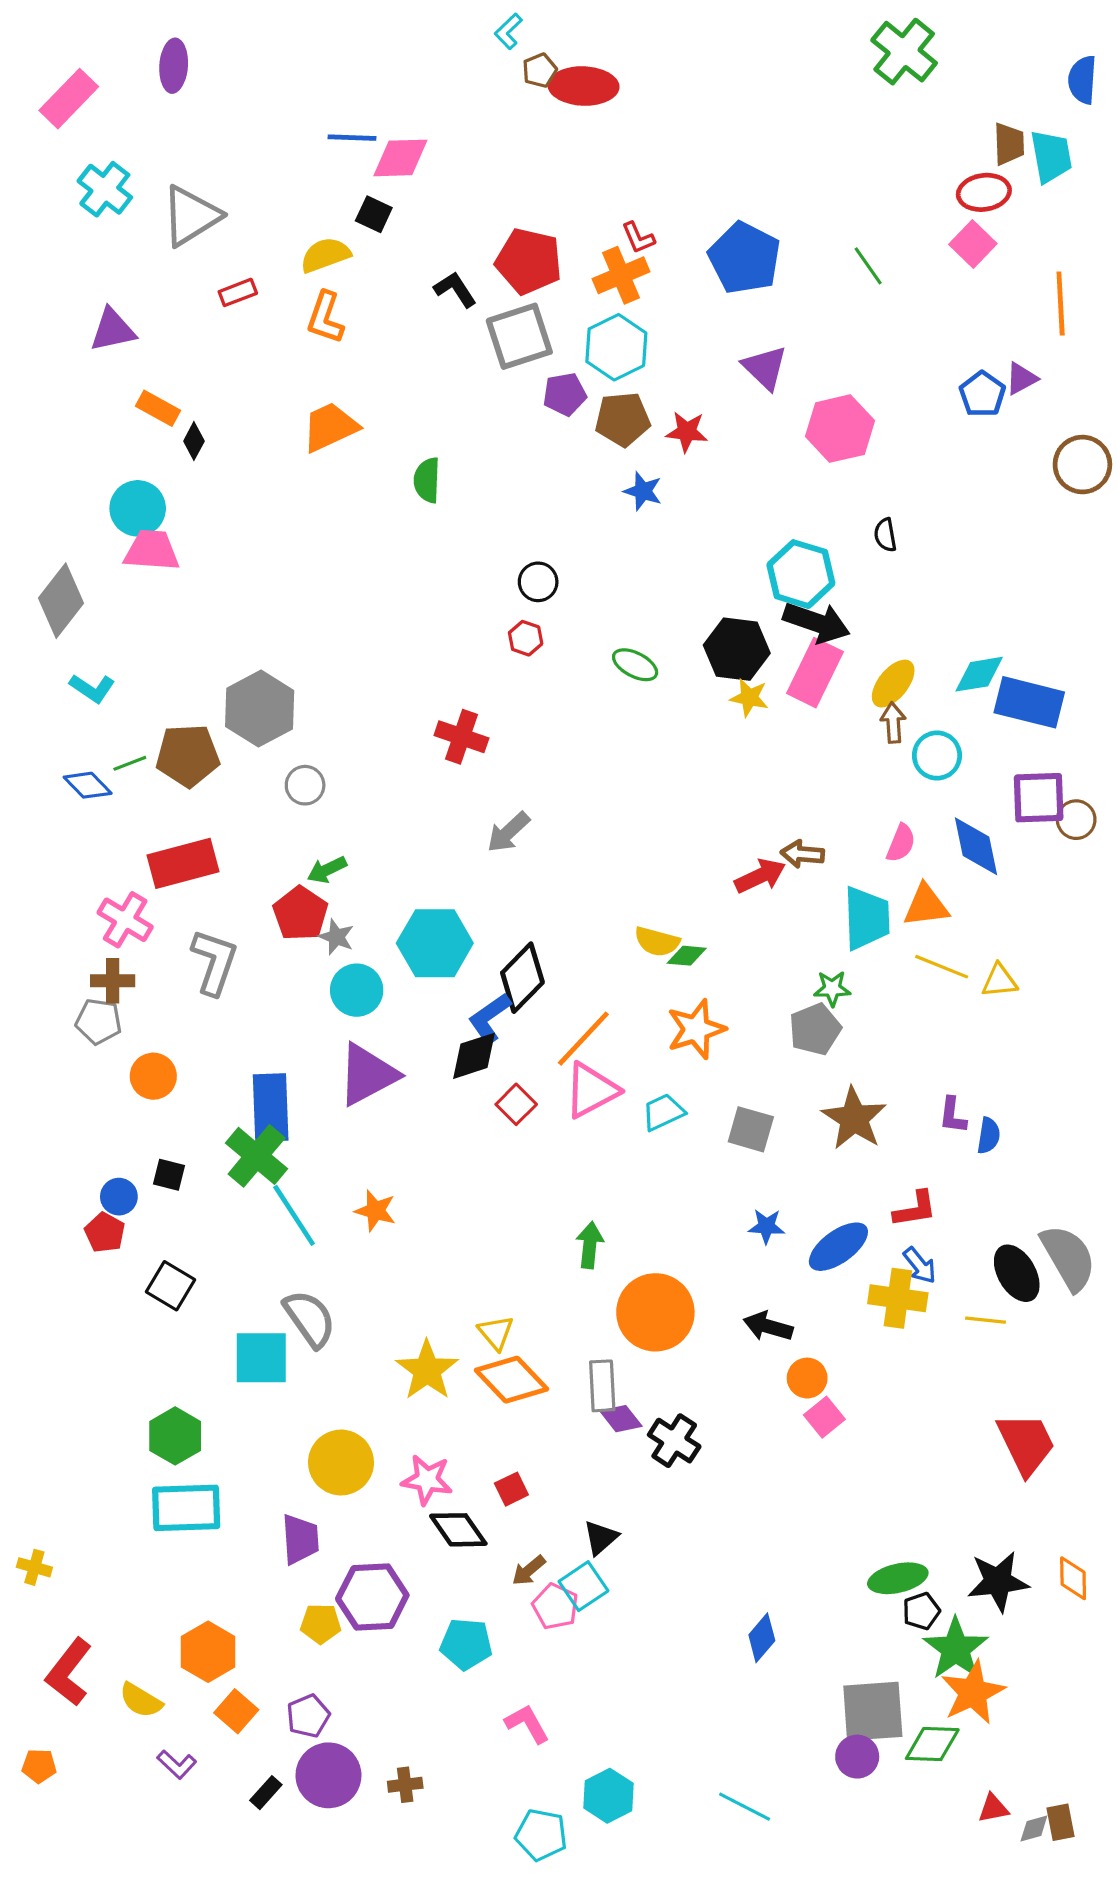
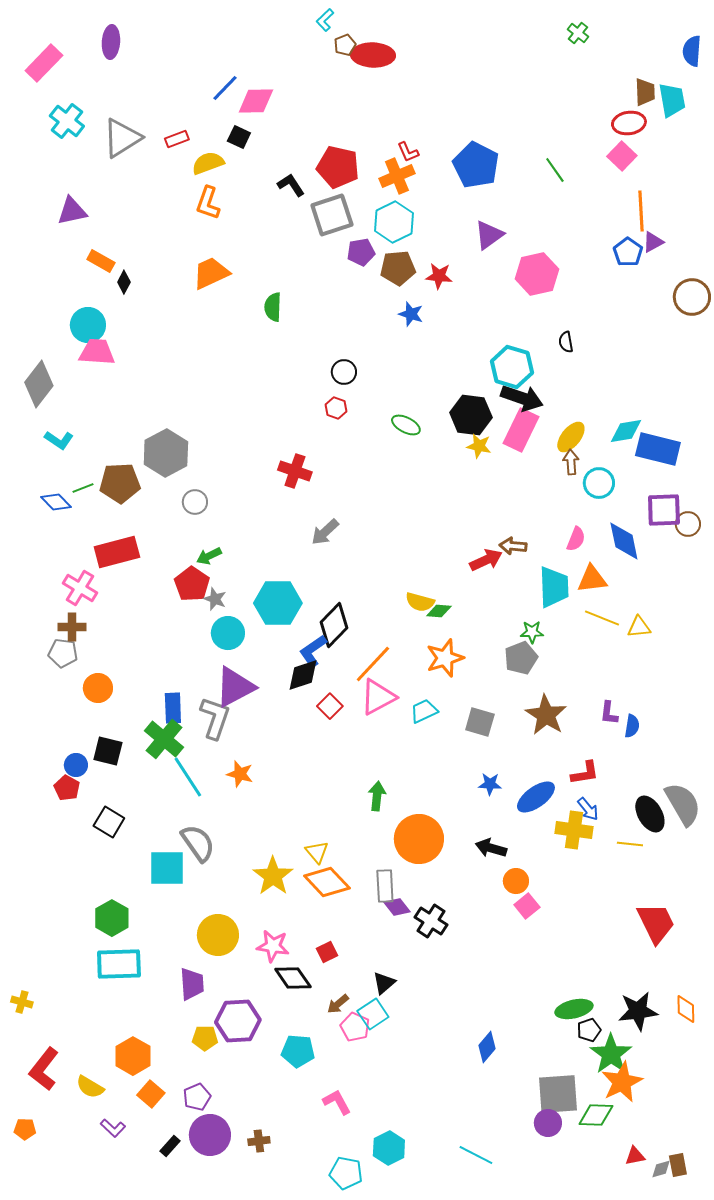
green cross: (904, 52) -> (578, 33), size x0.5
blue line: (352, 138) -> (225, 88), turned -48
red rectangle: (238, 292) -> (177, 139), moved
orange line: (1061, 303) -> (641, 211), moved
purple triangle: (765, 368) -> (489, 235), turned 40
gray L-shape: (214, 962) -> (215, 718), moved
blue rectangle: (271, 1107) -> (173, 708), size x0.7
black square: (169, 1175) -> (108, 751), size x1.4

